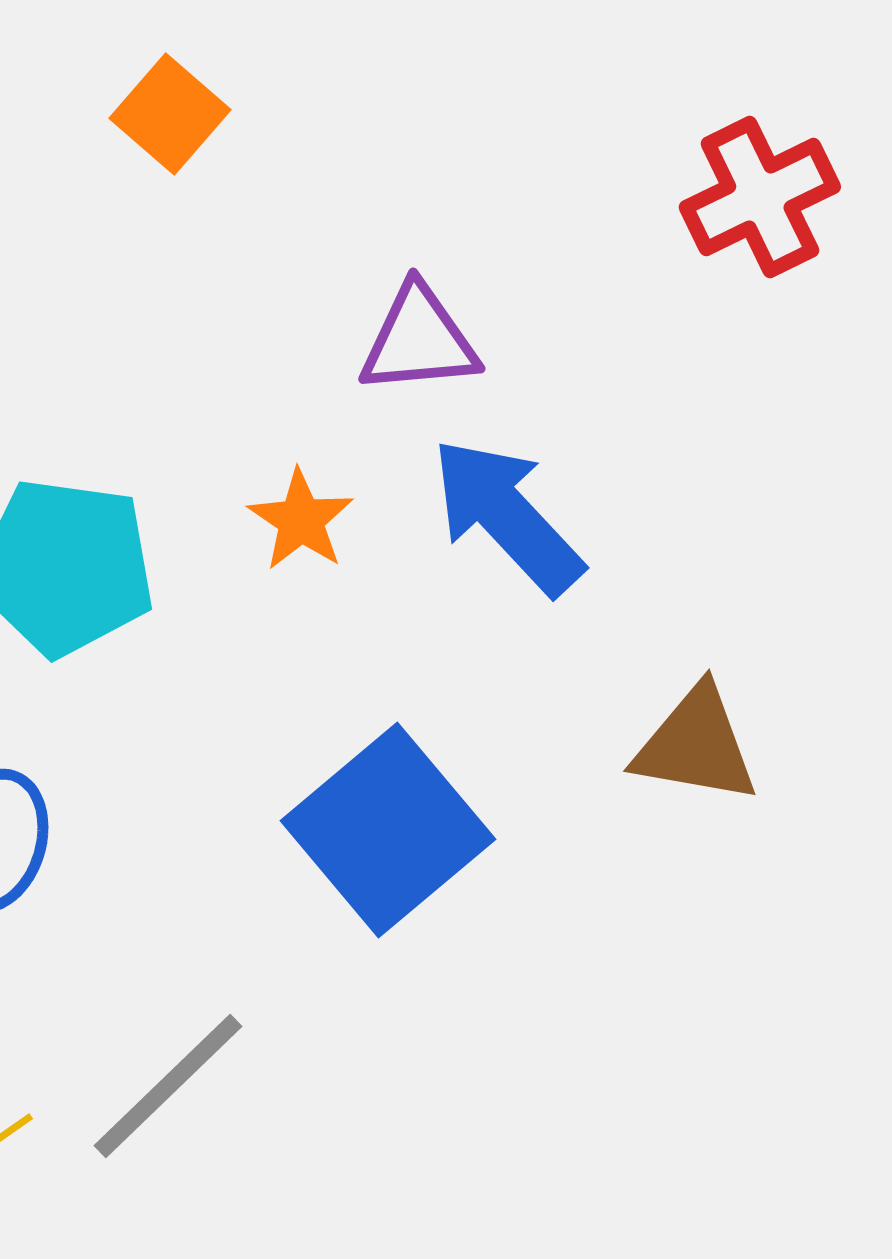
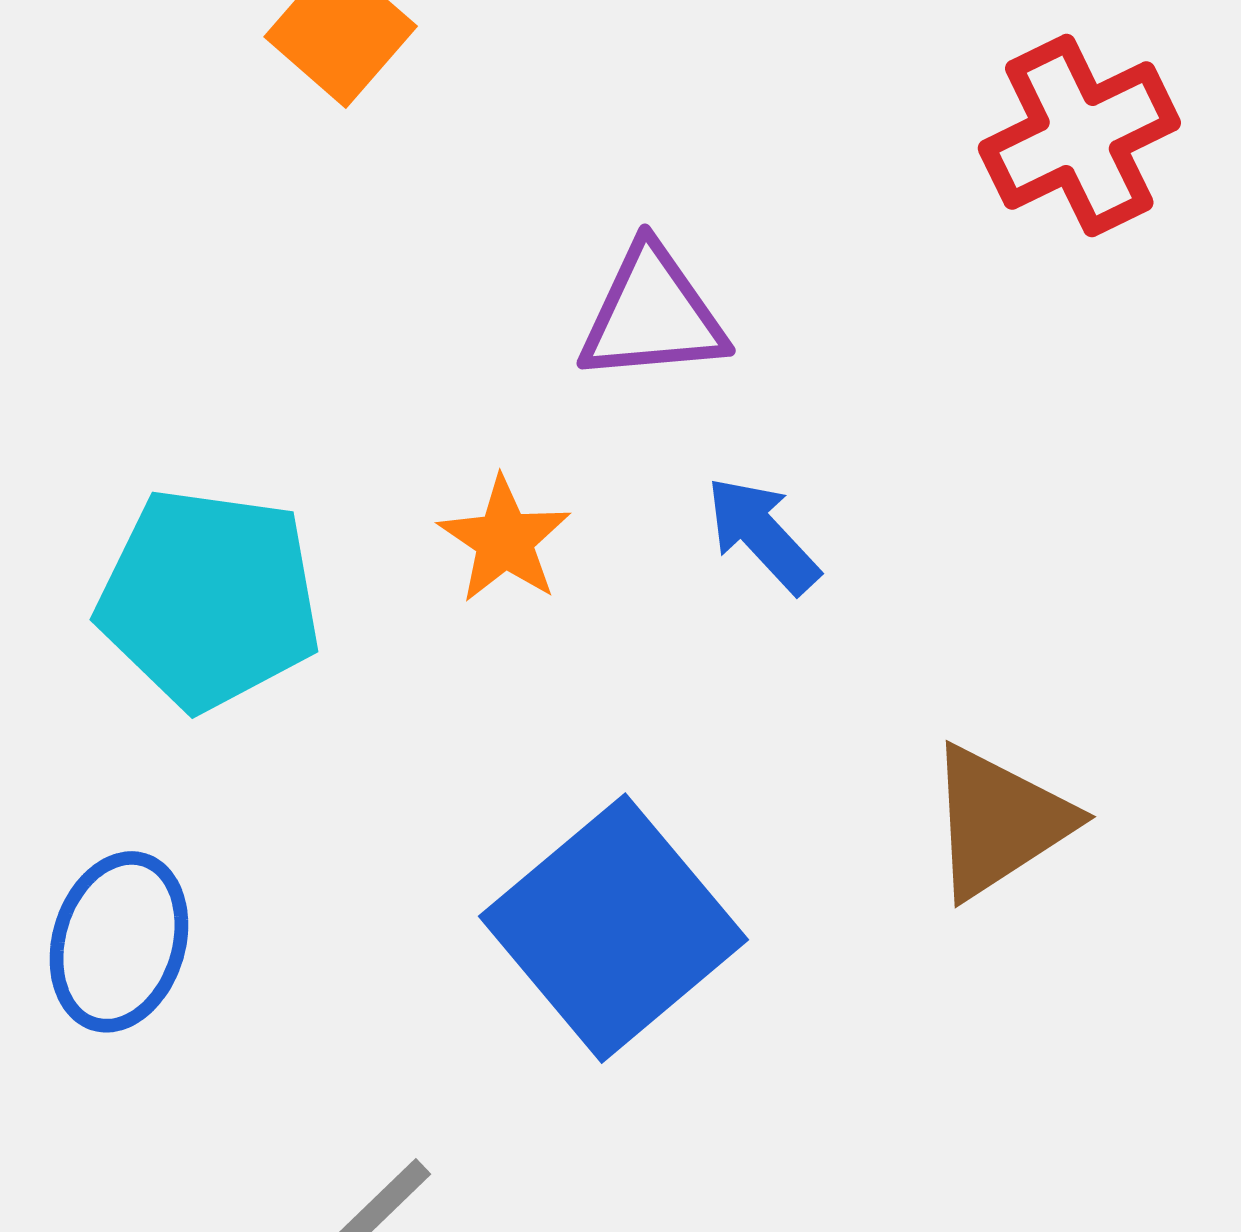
blue arrow: (507, 516) -> (763, 535), size x0.6
brown triangle: (696, 745) -> (999, 822), turned -43

